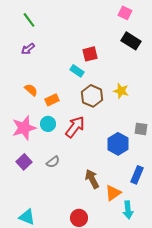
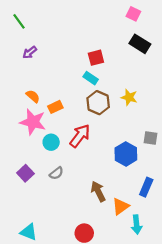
green line: (29, 20) -> (19, 21), moved
cyan rectangle: (77, 71) -> (91, 78), moved
cyan circle: (48, 124) -> (51, 142), moved
pink star: (24, 128) -> (33, 122), moved, turned 30

